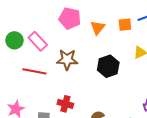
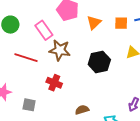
pink rectangle: (38, 41) -> (44, 30), moved
red cross: (65, 104) -> (54, 83), moved

